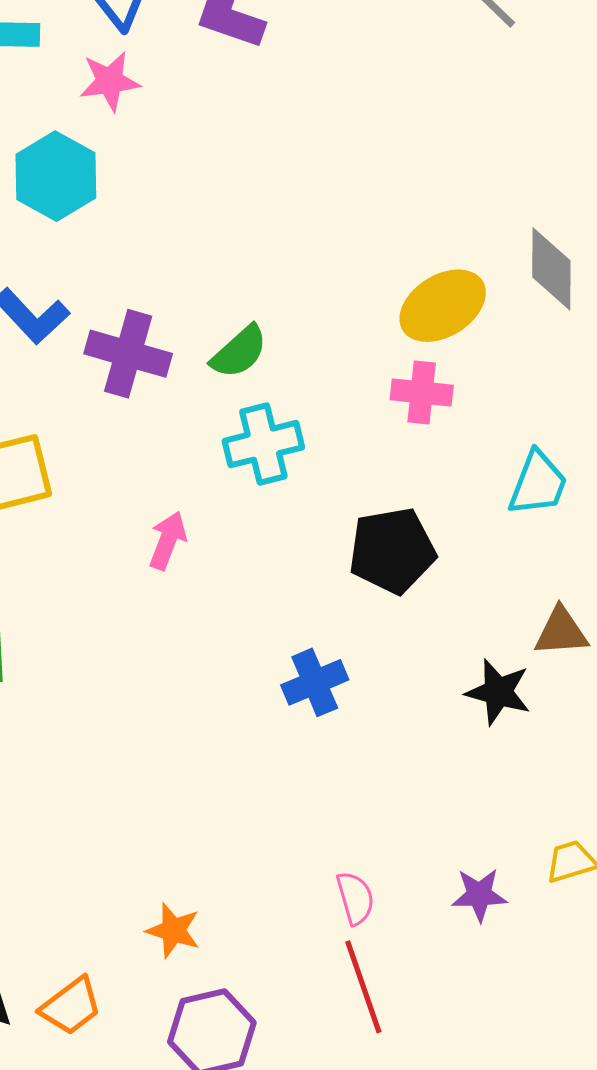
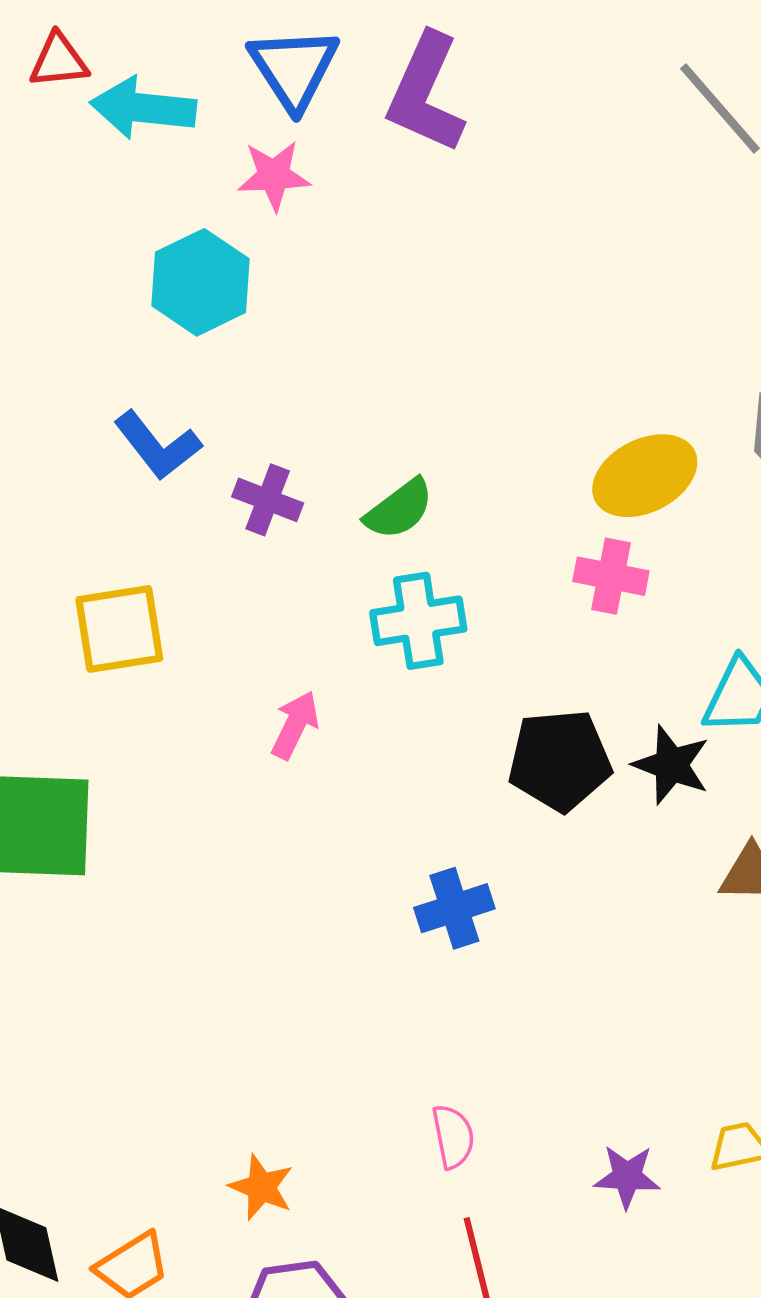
purple cross: (128, 354) -> (268, 500), size x0.7
black star: (498, 692) -> (671, 765), moved
pink semicircle: (355, 898) -> (453, 1137), moved

